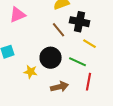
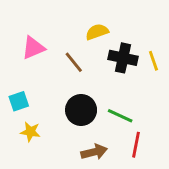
brown line: (58, 30) -> (74, 62), moved
yellow line: (90, 44) -> (153, 61), moved, turned 40
yellow star: (30, 72) -> (30, 132), moved

